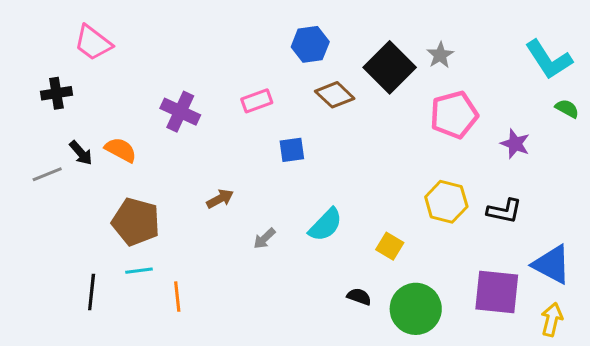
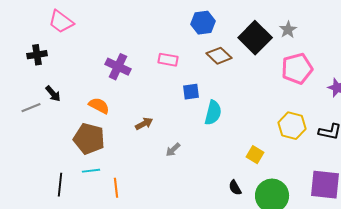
pink rectangle: (257, 101) -> (168, 60), turned 30
orange semicircle: (121, 150) -> (99, 106), moved
cyan semicircle: (326, 225) -> (213, 113), moved, turned -30
black semicircle: (359, 297) -> (235, 188), turned -140

